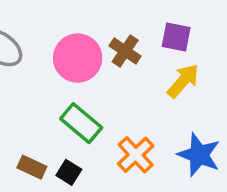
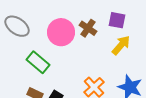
green rectangle: (81, 123) -> (38, 62), moved

